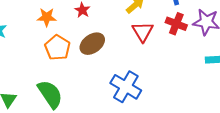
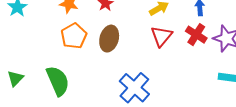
brown ellipse: (92, 44) -> (109, 39), turned -50

